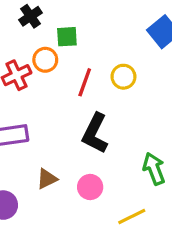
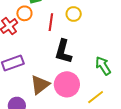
brown triangle: (47, 179) -> (40, 85), size x1.5
pink circle: (90, 187) -> (67, 84), size x1.6

